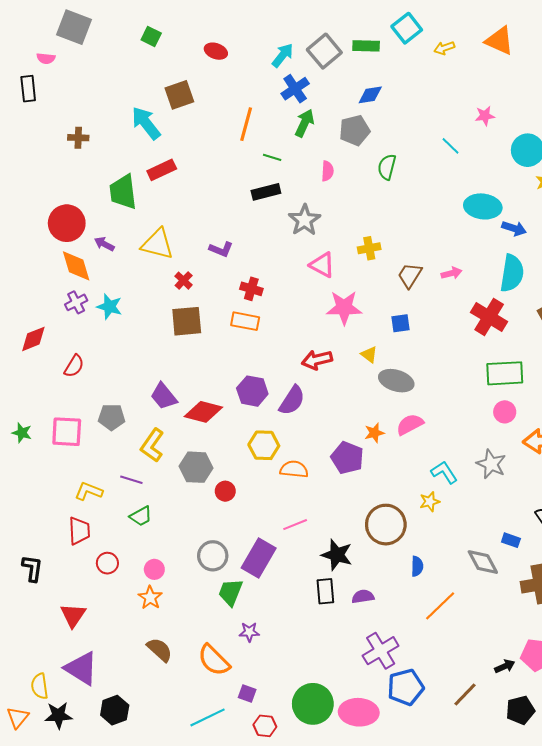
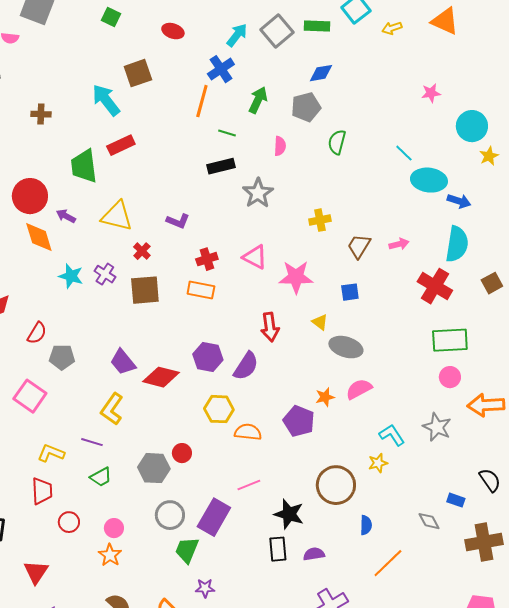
blue cross: (295, 89) -> (221, 69), moved
cyan line: (450, 146) -> (404, 153), moved
pink triangle: (322, 265) -> (255, 257), moved
red cross: (251, 289) -> (207, 259), turned -35
purple cross: (76, 302) -> (105, 274), moved, turned -30
red arrow: (317, 360) -> (270, 327), turned -84
gray pentagon: (112, 417) -> (62, 357), moved
pink square: (67, 432) -> (30, 396), turned 32
gray hexagon: (196, 467) -> (154, 468), moved
gray diamond: (483, 562) -> (429, 521), size x0.7

